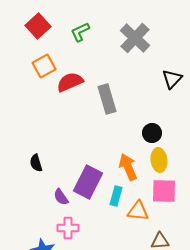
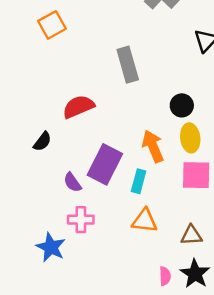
red semicircle: (70, 82) -> (78, 107), moved
black semicircle: (36, 163) -> (42, 142), turned -126
orange triangle: (138, 211) -> (145, 221), moved

